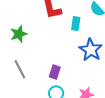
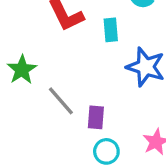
gray line: (20, 69) -> (61, 101), moved

